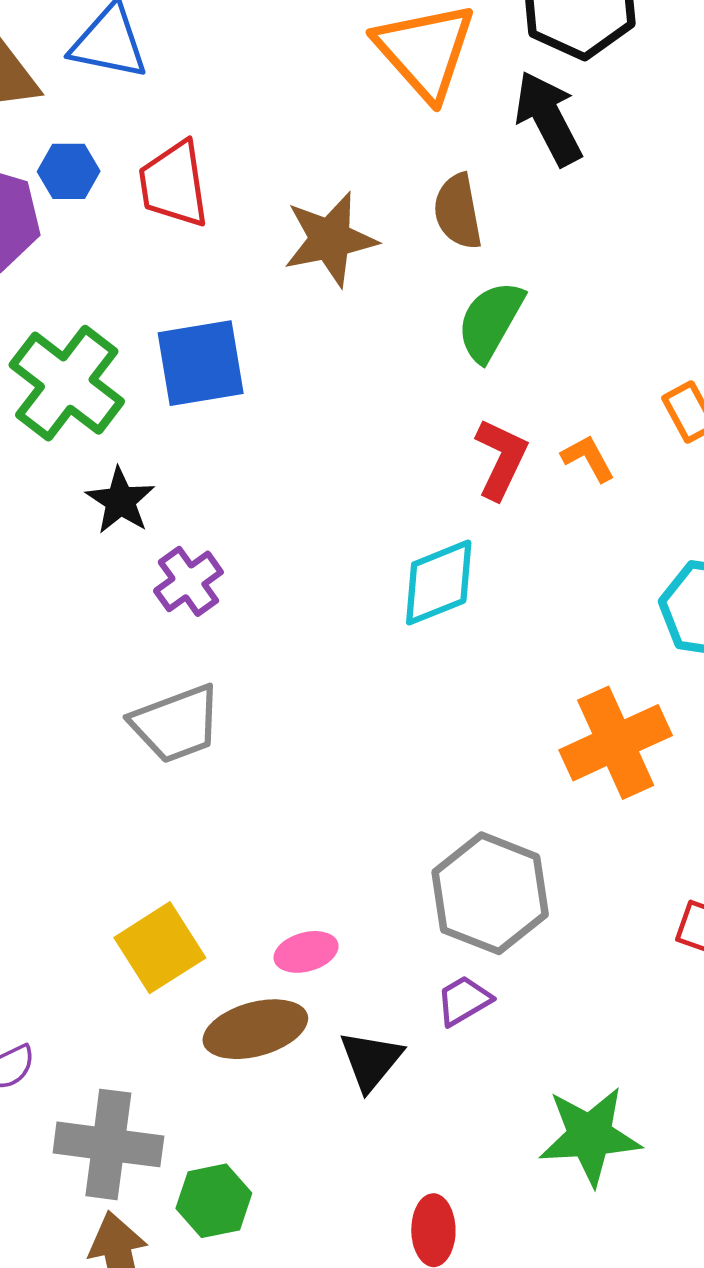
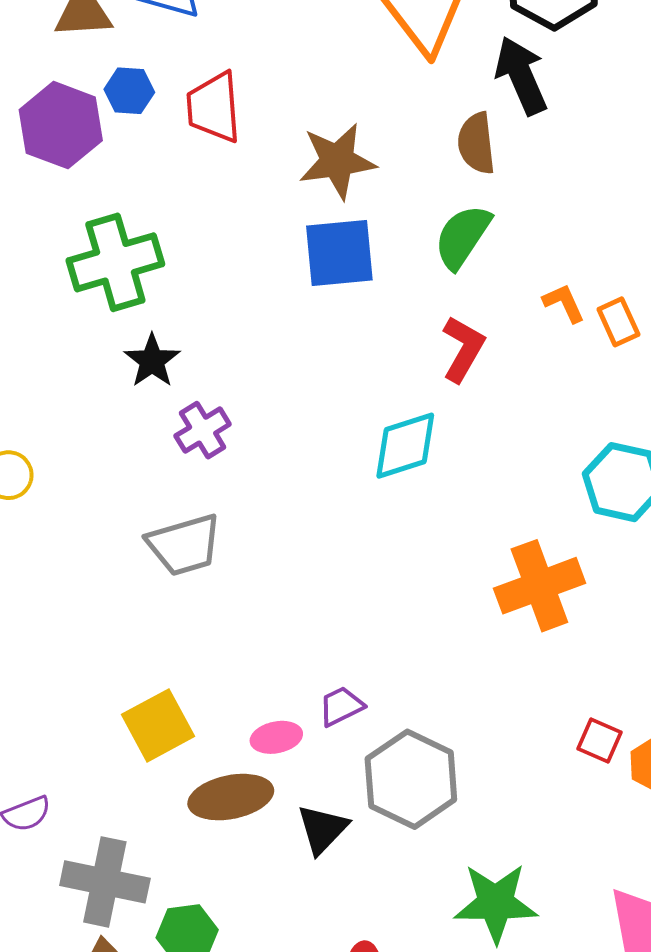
brown semicircle: (458, 211) -> (476, 143), moved
blue square: (201, 363) -> (339, 253), moved
green cross: (67, 383) -> (115, 262), turned 32
orange L-shape: (588, 458) -> (564, 303), moved
gray hexagon: (490, 893) -> (411, 779), moved
purple trapezoid: (464, 1000) -> (341, 706), moved

